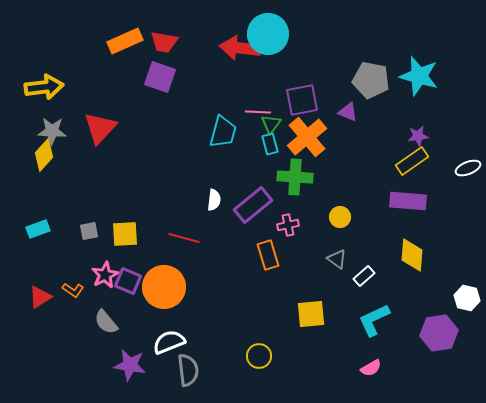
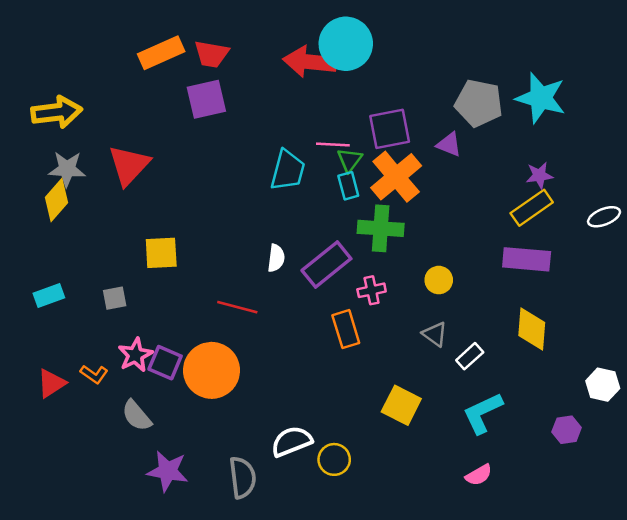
purple square: (160, 77) -> (206, 99), turned -32
yellow square: (125, 234) -> (161, 253), moved
yellow square: (311, 314) -> (401, 405), turned 32
purple hexagon: (439, 333) -> (567, 430), size x0.6
white semicircle: (169, 342) -> (292, 441), moved

